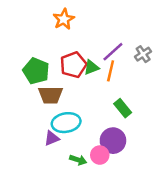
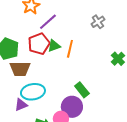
purple line: (113, 52) -> (48, 22), moved
gray cross: (143, 54) -> (98, 22), moved
green rectangle: (123, 108) -> (82, 90), moved

